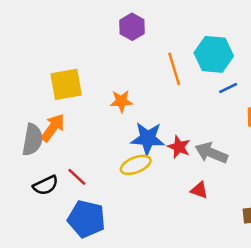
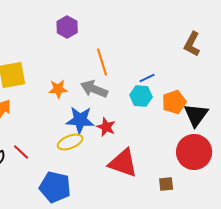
cyan hexagon: (214, 54) -> (141, 96), moved, size x0.7
gray arrow: (211, 153) -> (94, 89), moved
red triangle: (199, 190) -> (123, 163), size x2.0
blue pentagon: (86, 219) -> (55, 187), moved

